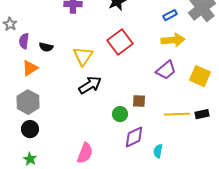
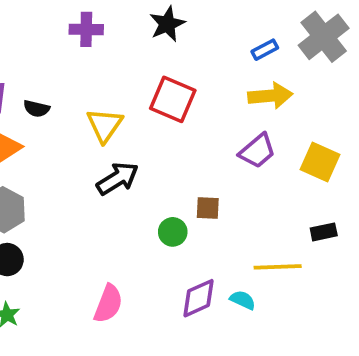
red square: (120, 42) -> (173, 99), turned -30
yellow line: (177, 114) -> (278, 267), moved
purple diamond: (134, 137) -> (198, 298), moved
cyan semicircle: (158, 151) -> (243, 300), turned 104

